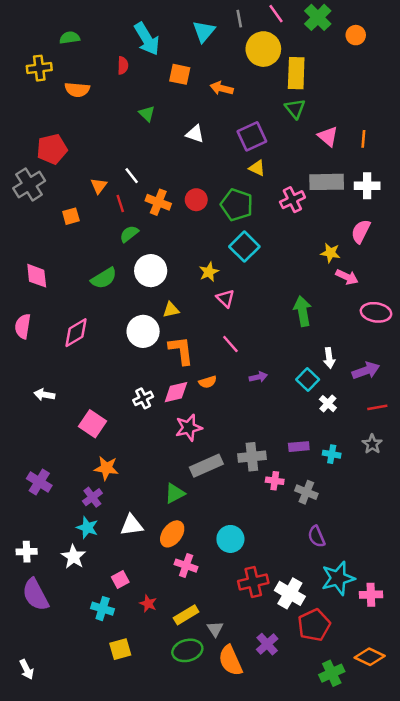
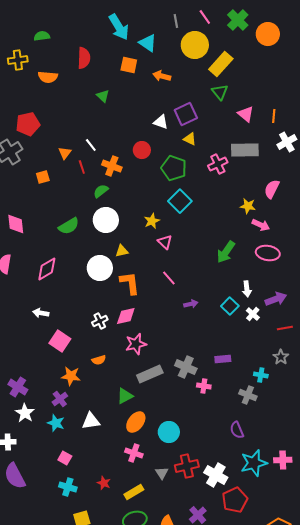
cyan triangle: (204, 31) -> (148, 43), moved, turned -36
orange circle: (356, 35) -> (268, 34), size x1.5
cyan arrow: (147, 39) -> (119, 27), moved
red semicircle: (123, 65) -> (84, 58), size x1.5
yellow rectangle: (296, 73) -> (221, 64), turned 40
white triangle: (195, 134) -> (161, 122), moved
white cross: (367, 186) -> (287, 142), moved, turned -30
red circle: (196, 200) -> (142, 150), moved
green semicircle: (129, 234) -> (101, 191), moved
green arrow: (303, 311) -> (226, 252), turned -135
pink ellipse: (376, 312) -> (268, 253), moved
orange semicircle: (208, 382) -> (99, 360), moved
white arrow: (44, 395) -> (41, 313), moved
white cross: (328, 404) -> (253, 314), moved
cyan cross: (332, 454) -> (261, 375), moved
gray cross: (252, 457) -> (186, 367), turned 30
gray cross: (306, 492) -> (248, 395), moved
orange ellipse: (172, 534) -> (136, 422), moved
white star: (73, 557) -> (25, 413), moved
pink square: (120, 579) -> (65, 458), moved, turned -32
pink cross: (371, 595) -> (283, 460), moved
gray triangle: (215, 629) -> (162, 473), moved

